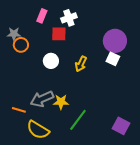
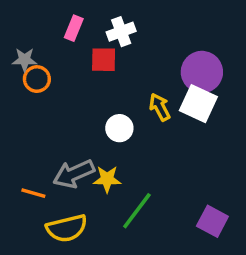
white square: (113, 59) -> (198, 104), size x1.5
white circle: (51, 61) -> (119, 128), moved
yellow arrow: (81, 64) -> (160, 107), moved, turned 126
yellow semicircle: (38, 130) -> (67, 228), turned -45

